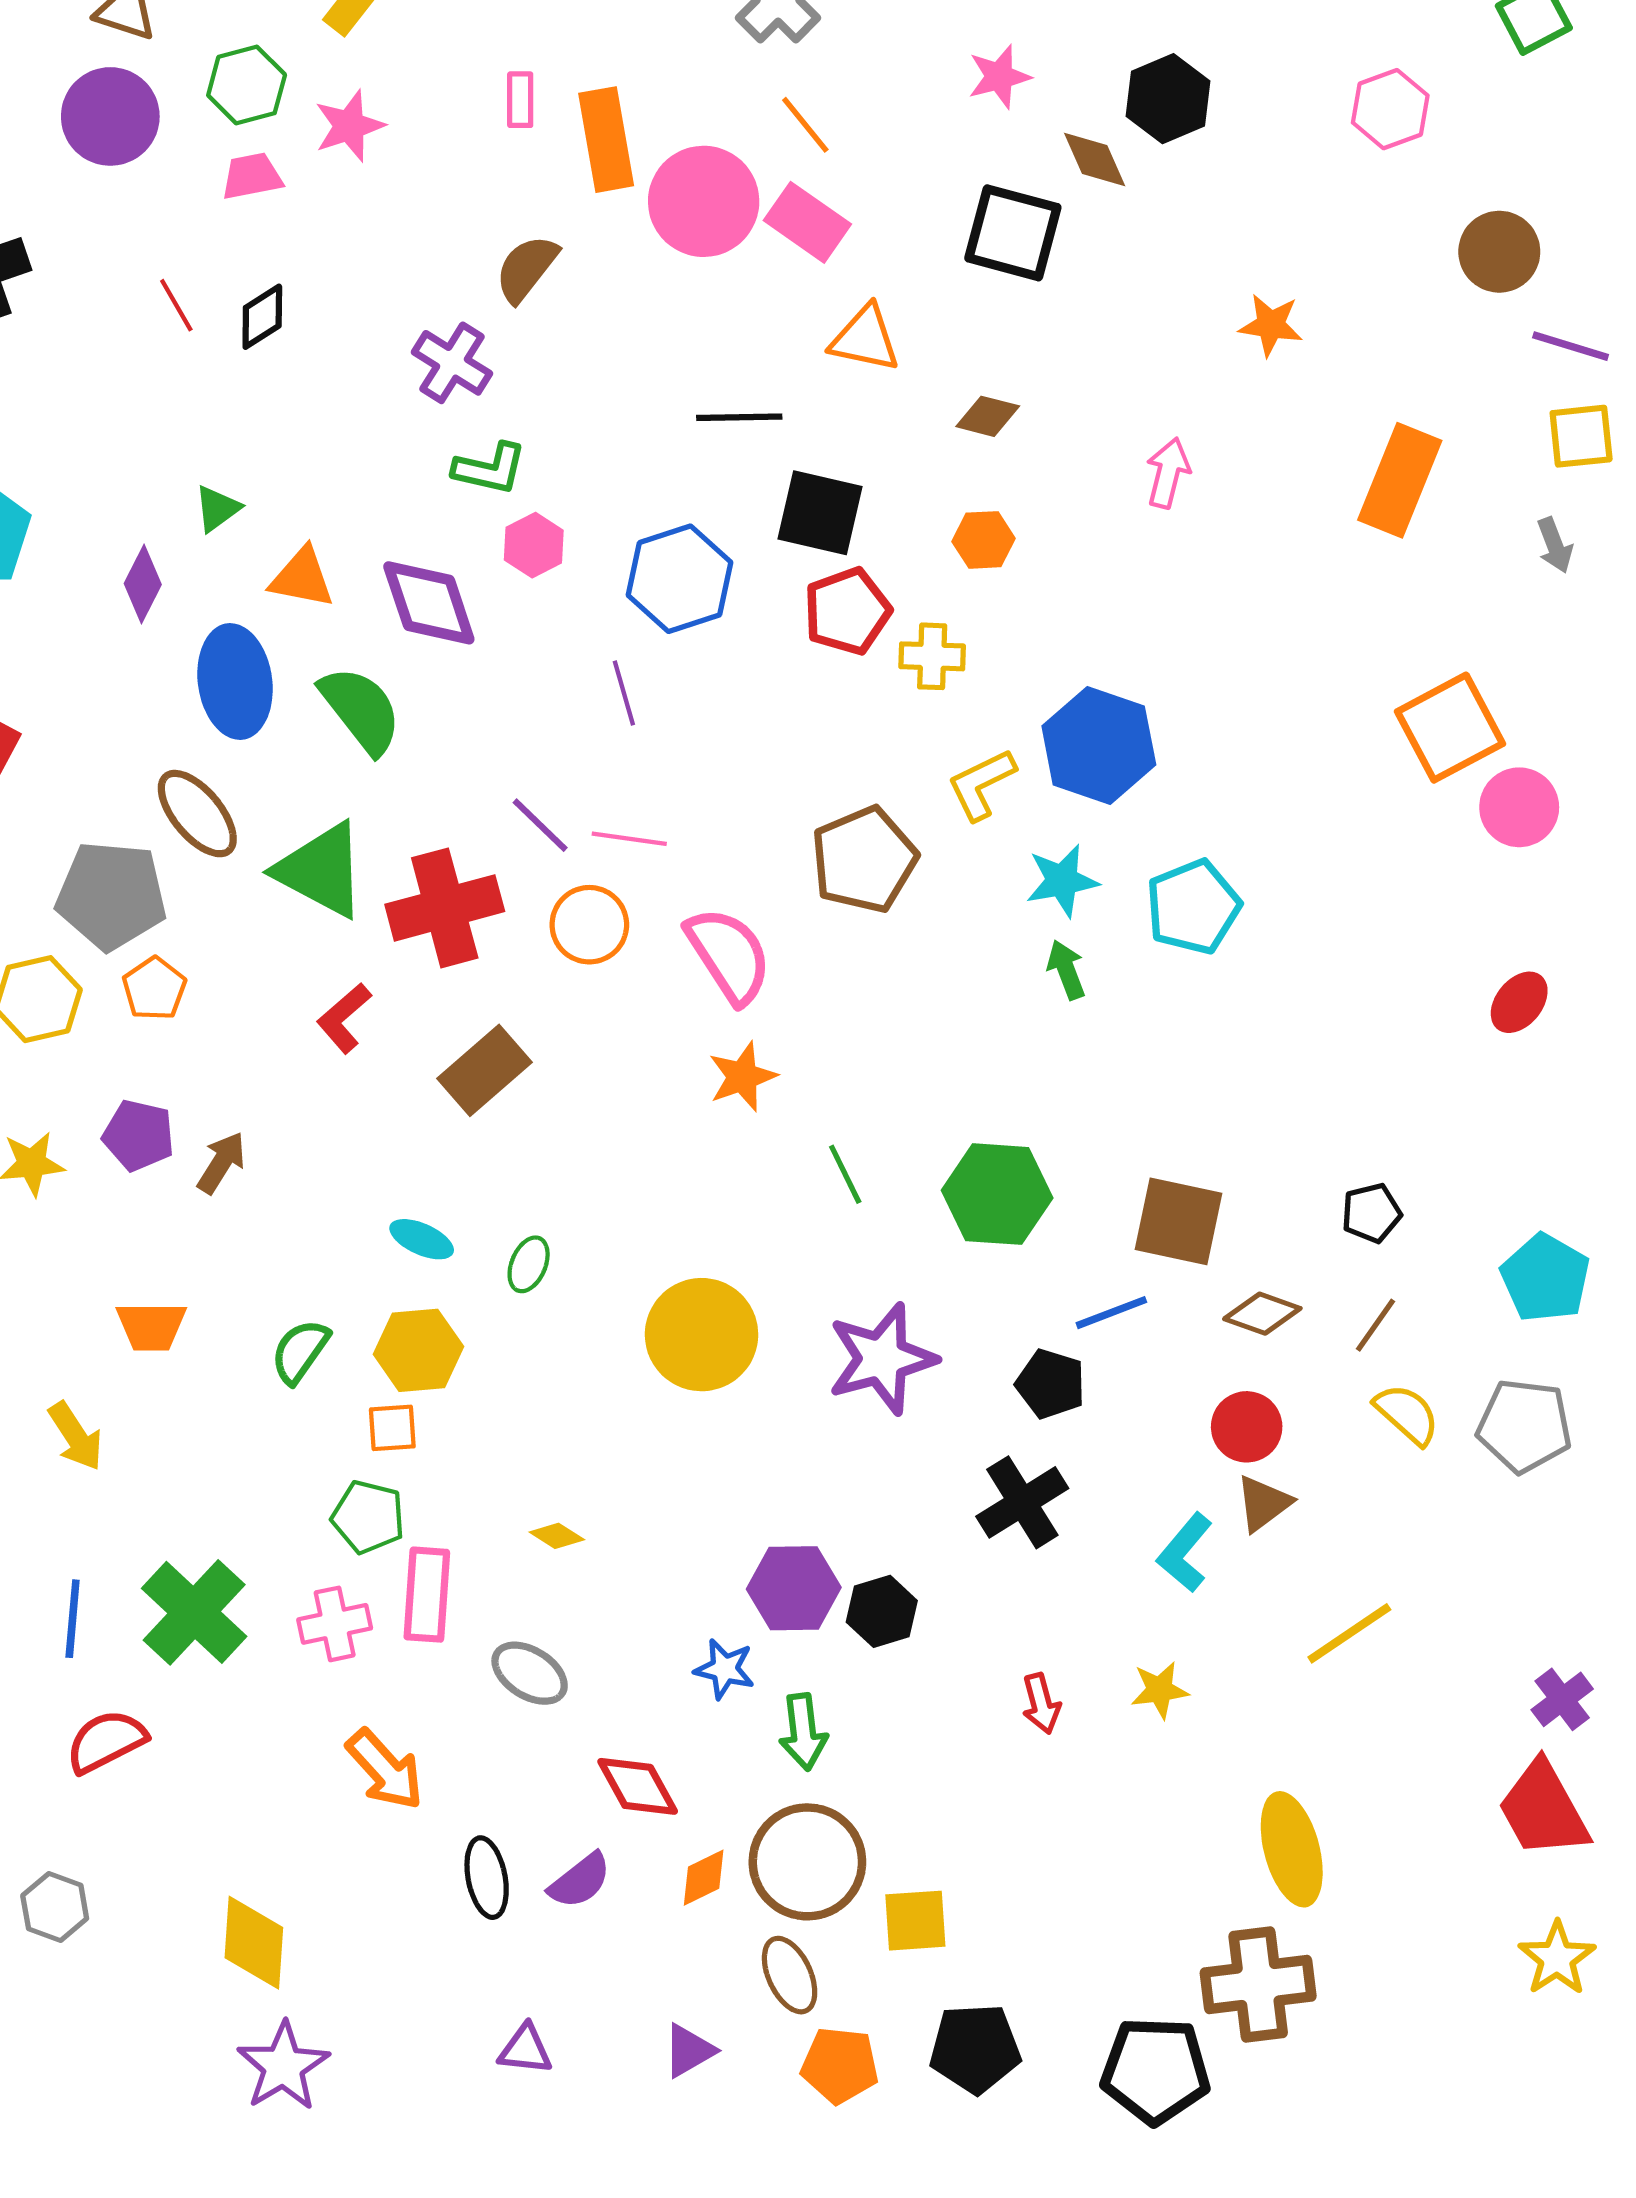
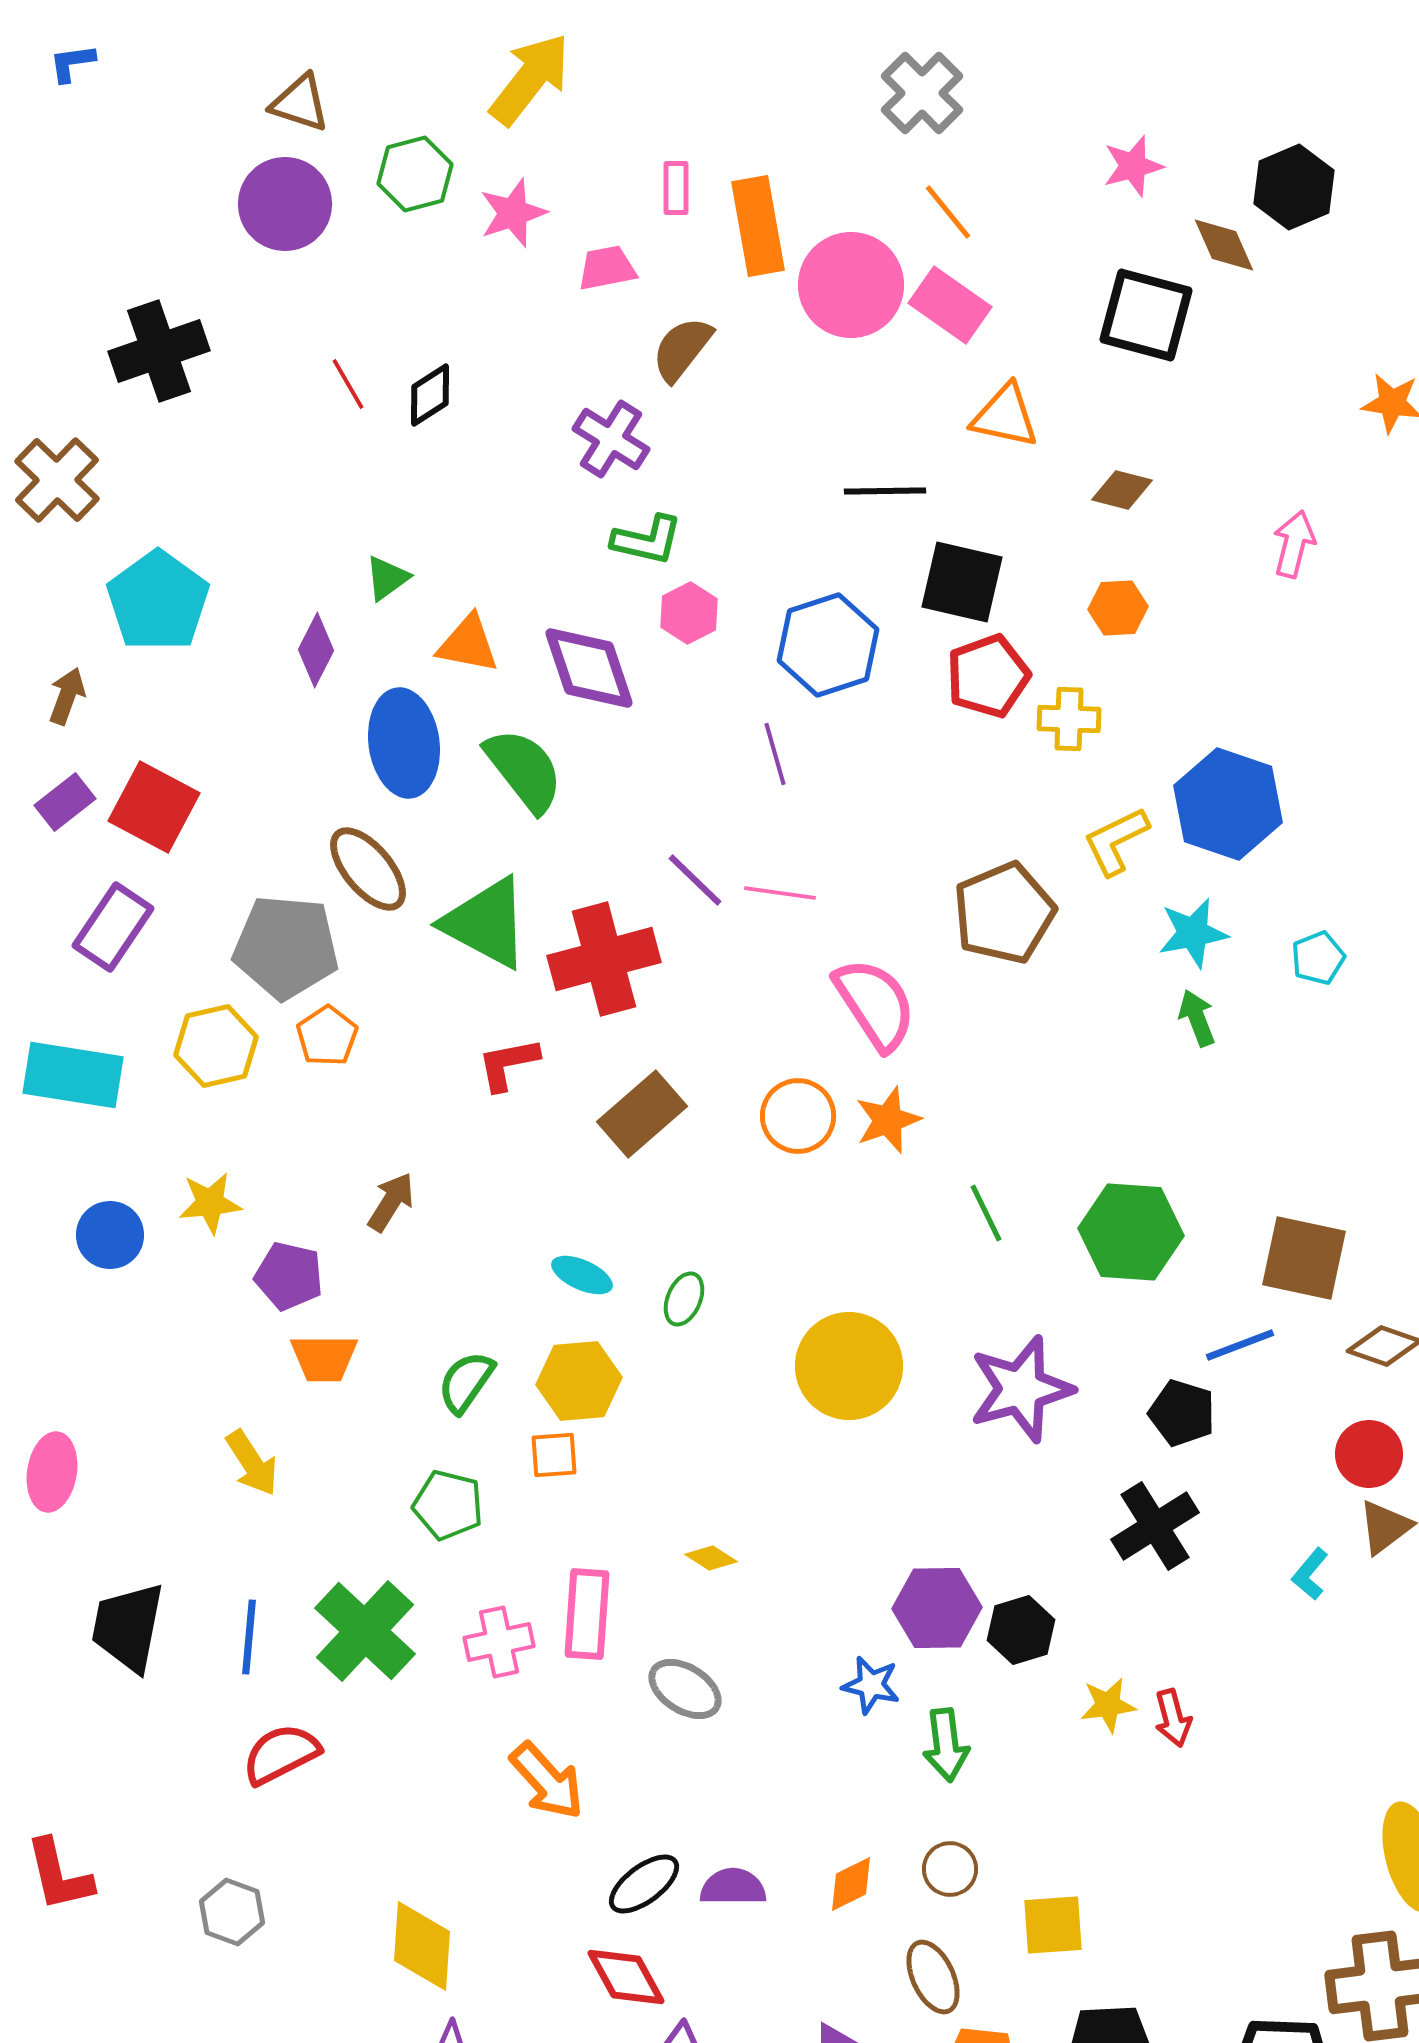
pink trapezoid: (252, 176) -> (607, 268), moved
cyan pentagon: (1193, 907) -> (1318, 958), size x0.6
orange circle: (589, 925) -> (798, 1116), moved
red L-shape: (344, 1018) -> (508, 1064), turned 30
purple pentagon: (139, 1135) -> (289, 1276), moved
green pentagon: (368, 1517) -> (448, 1505), moved
cyan L-shape: (1185, 1553) -> (1310, 1574), size x0.7
yellow star: (1160, 1690) -> (1108, 1705), moved
red diamond: (638, 1786) -> (626, 1977), moved
brown circle: (807, 1862) -> (950, 1869), size x0.5
black ellipse: (487, 1878) -> (644, 1884), turned 64
purple semicircle: (580, 1881) -> (733, 1887), turned -142

